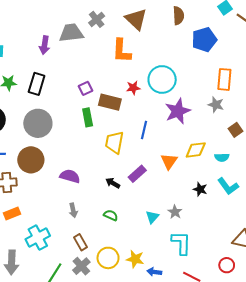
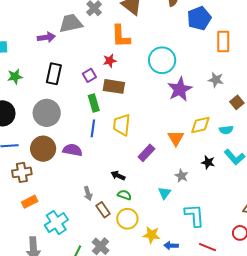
purple arrow: (45, 45) -> (46, 37), turned -102
orange rectangle: (224, 79) -> (223, 42), moved
black rectangle: (37, 84) -> (54, 74), moved
red star: (133, 88) -> (110, 61), moved
blue line: (144, 130) -> (93, 128), moved
purple semicircle: (70, 176) -> (72, 150), moved
black arrow: (113, 183) -> (118, 176), moved
gray star: (175, 212) -> (181, 176), moved
brown rectangle: (81, 242) -> (103, 210), moved
yellow circle: (108, 258) -> (127, 219), moved

